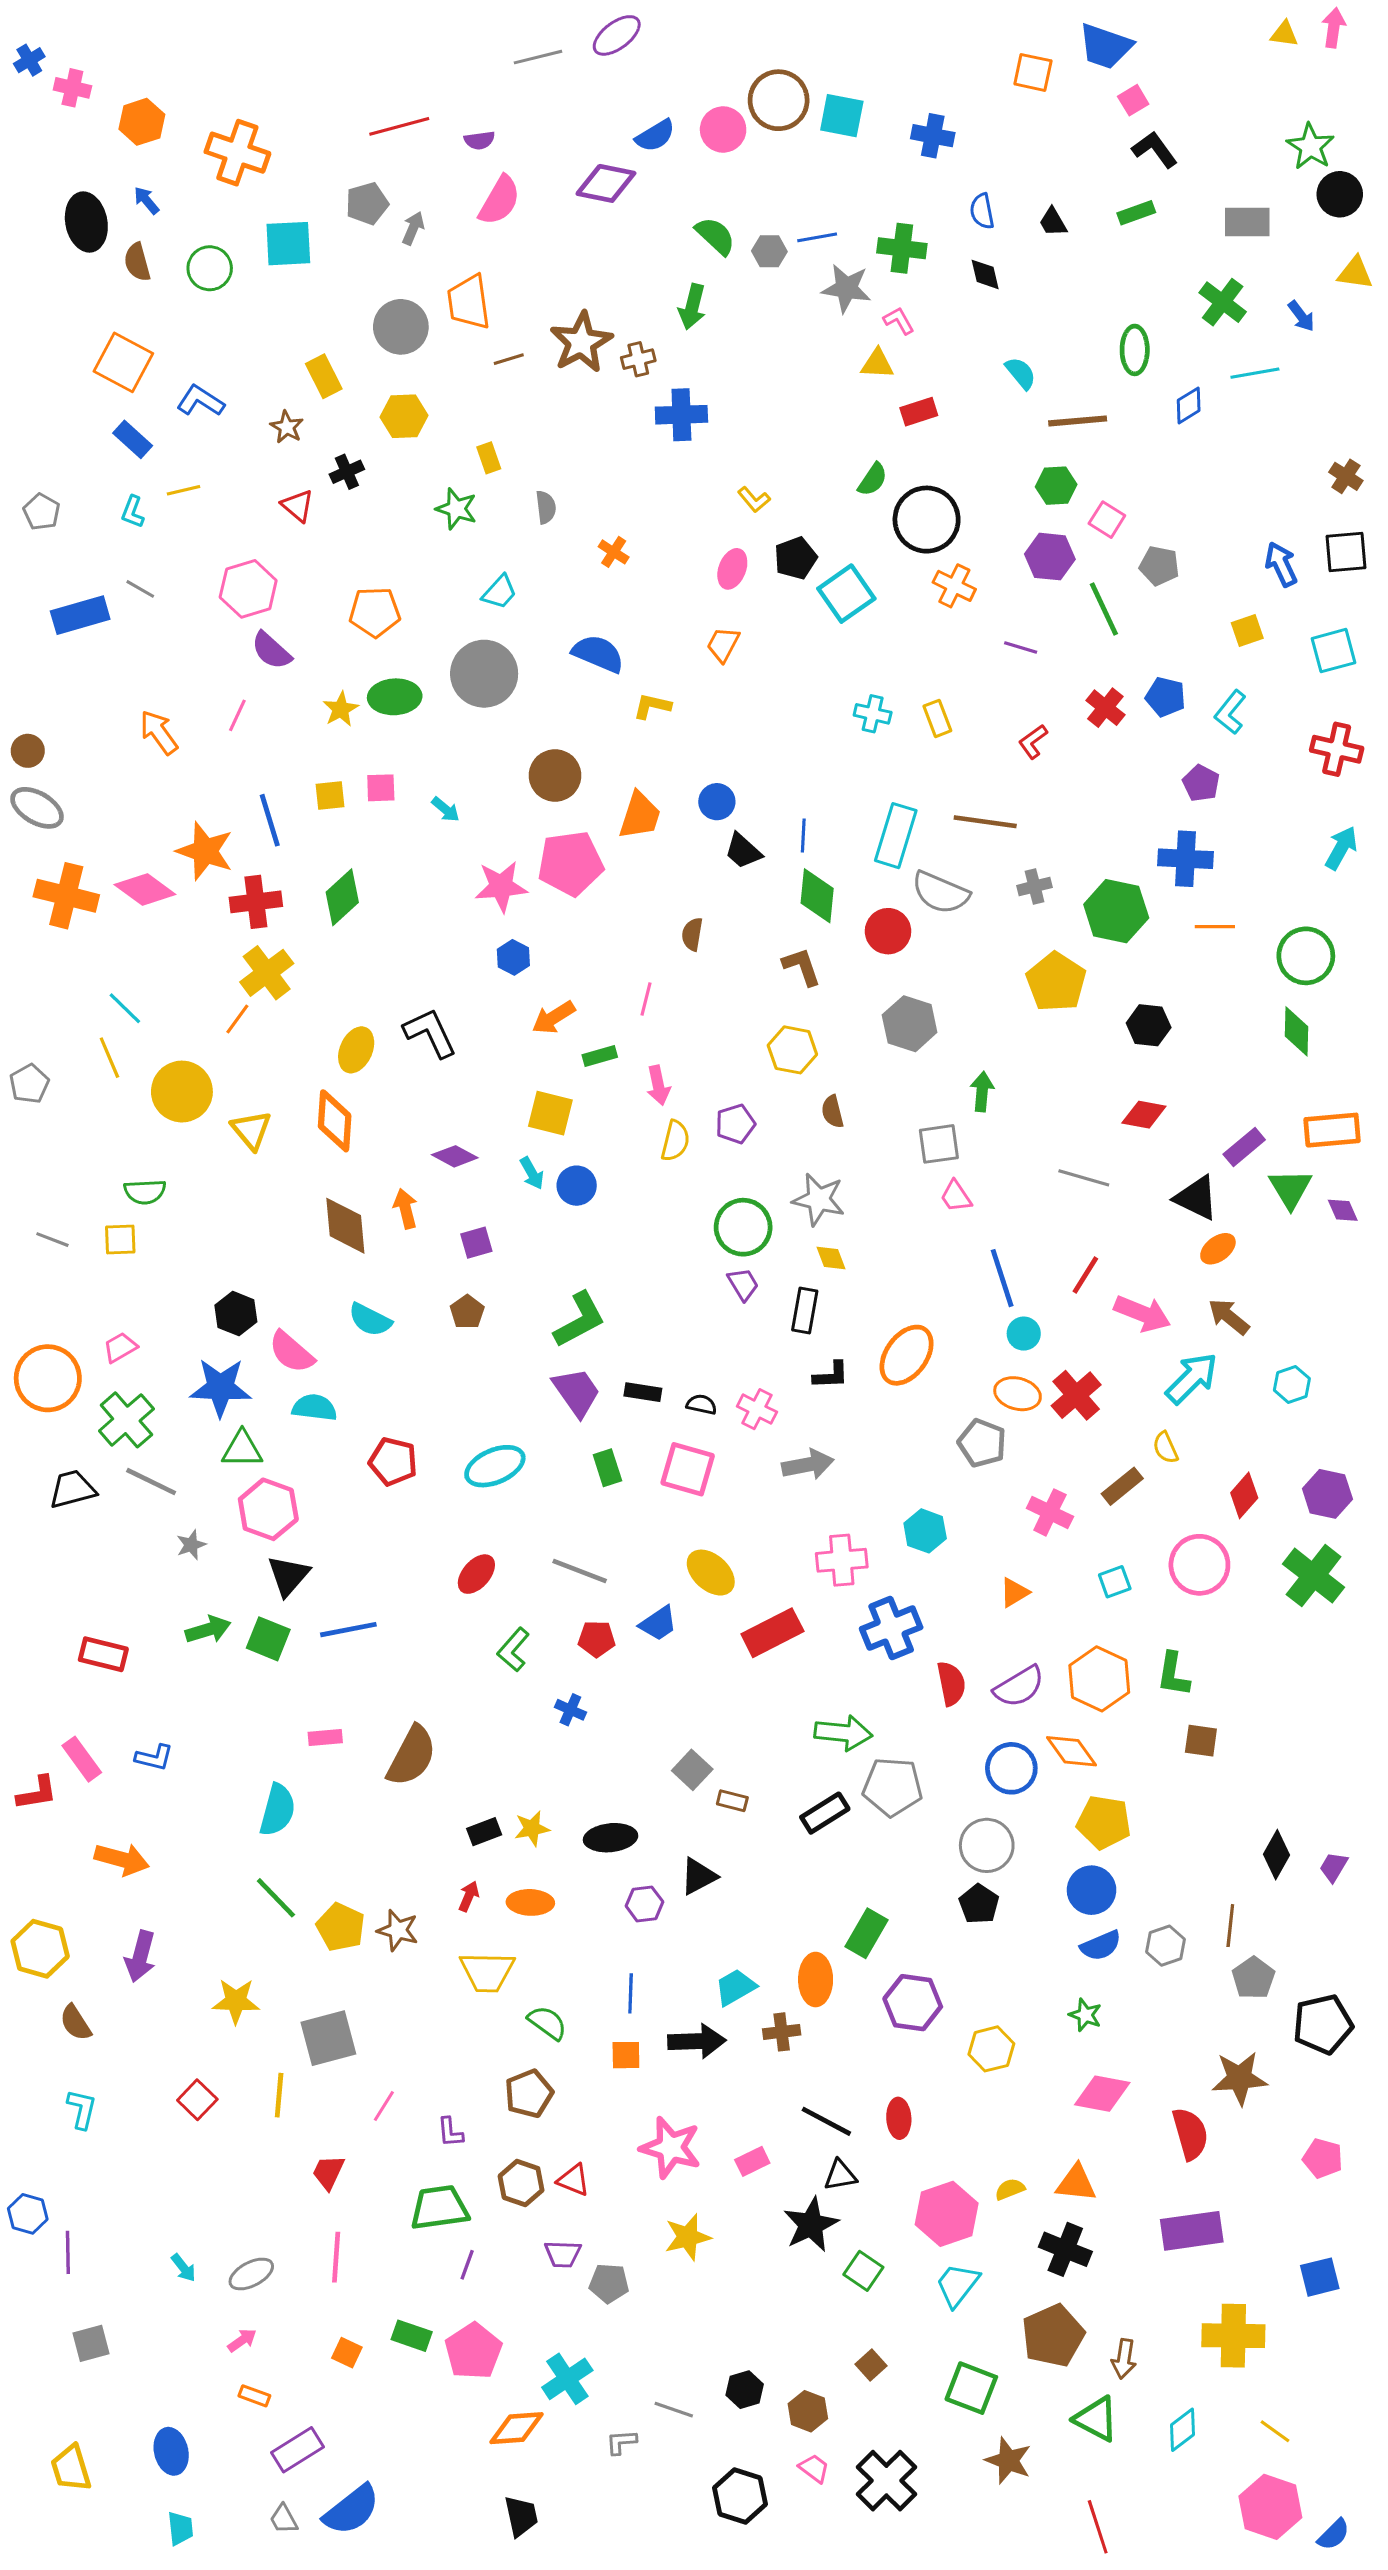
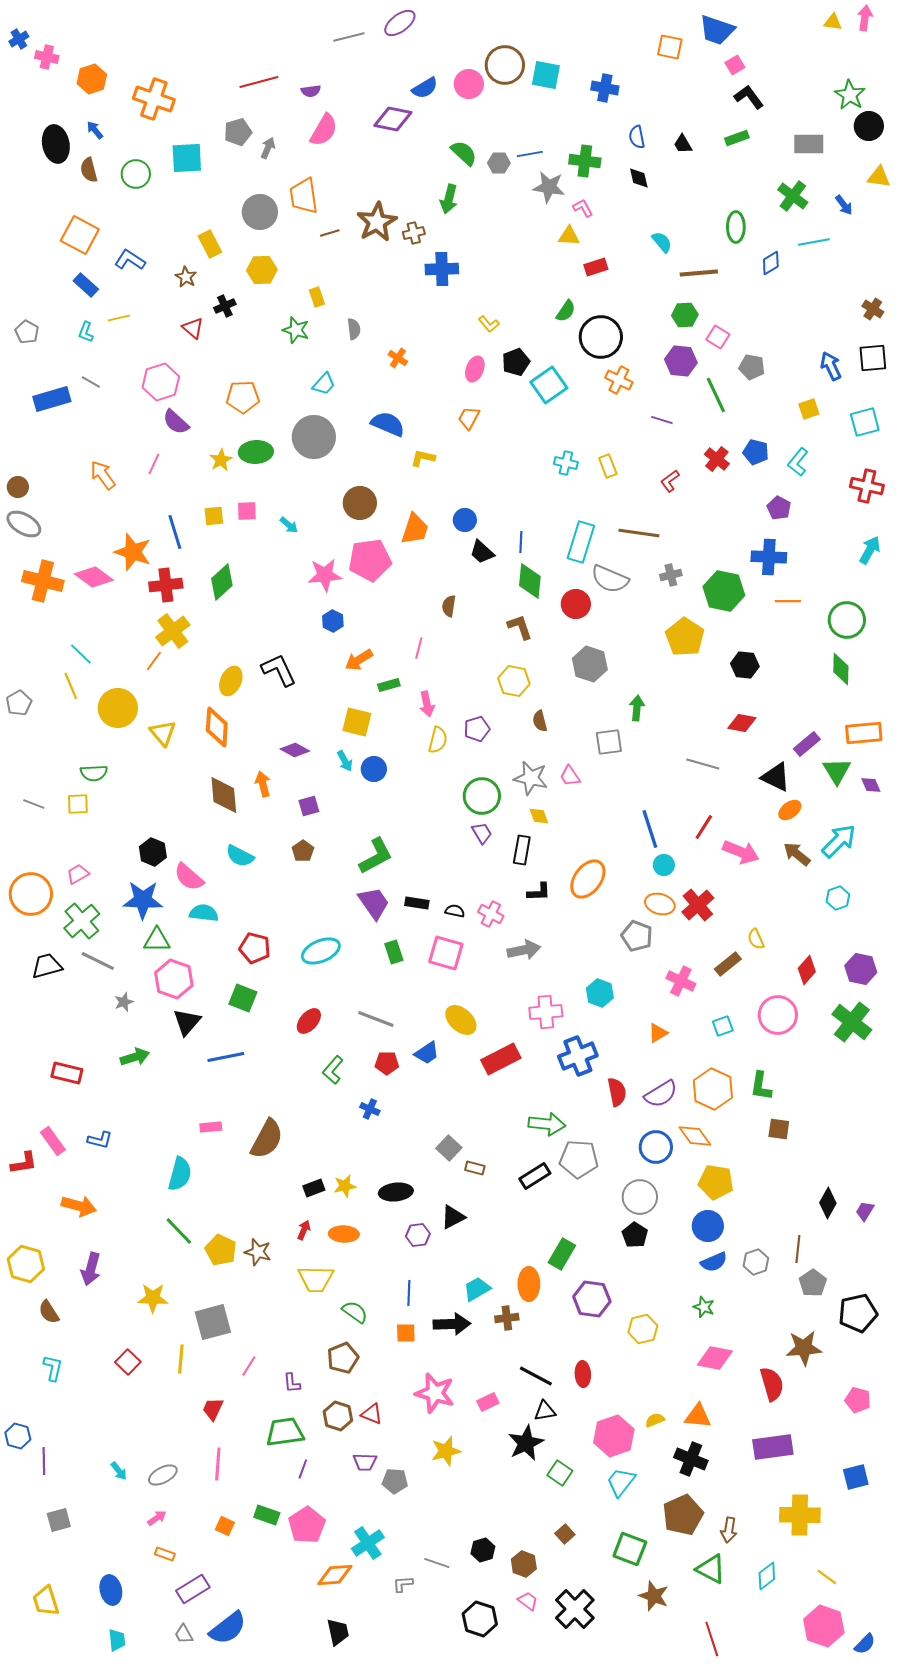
pink trapezoid: (956, 1196) -> (570, 776), moved
cyan arrow: (1192, 1378) -> (839, 841), moved
green square: (268, 1639) -> (243, 998), moved

